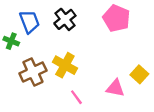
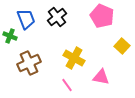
yellow cross: (65, 65) -> (74, 58), moved
yellow square: (139, 74) -> (122, 46), moved

